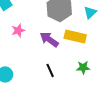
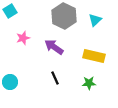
yellow rectangle: (75, 36) -> (94, 56), moved
green star: (83, 67) -> (89, 83), moved

